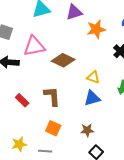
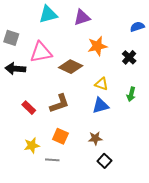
orange star: (96, 29) -> (97, 46), moved
brown L-shape: (52, 96) -> (59, 103), turned 75
yellow star: (19, 144) -> (32, 145), moved

